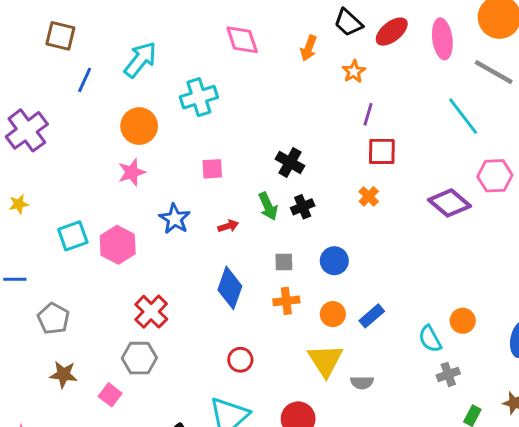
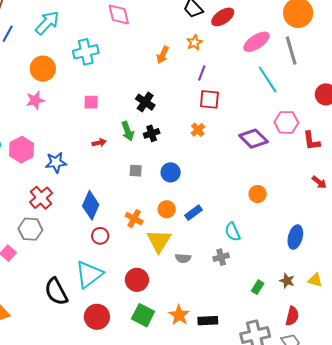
pink ellipse: (442, 39) -> (257, 42), moved, turned 60
orange arrow: (309, 48) -> (163, 55), moved
gray line: (494, 72) -> (291, 51), turned 40
blue star: (175, 219) -> (56, 162), moved, turned 30
blue diamond: (230, 288) -> (91, 205), moved
orange cross: (286, 301) -> (134, 219), moved, turned 30
orange circle: (463, 321) -> (258, 194), moved
gray cross: (448, 374) -> (221, 257), moved

